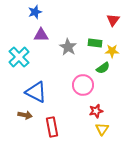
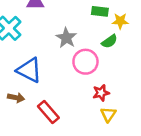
gray star: (68, 47) -> (66, 38), moved
red rectangle: (52, 127) -> (48, 112), turned -30

